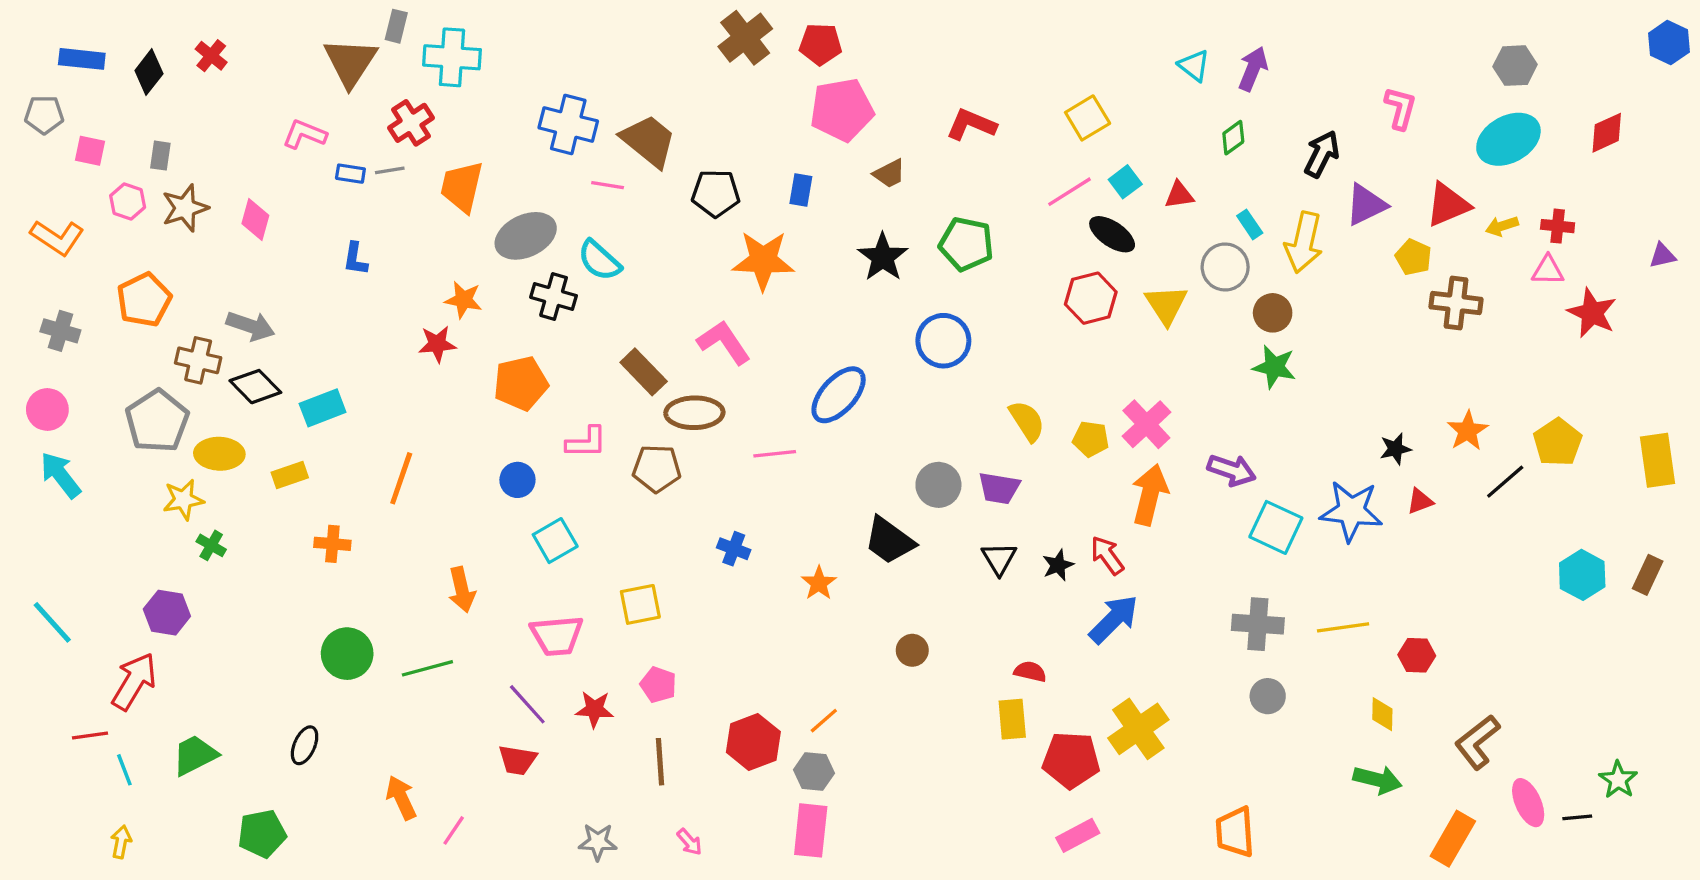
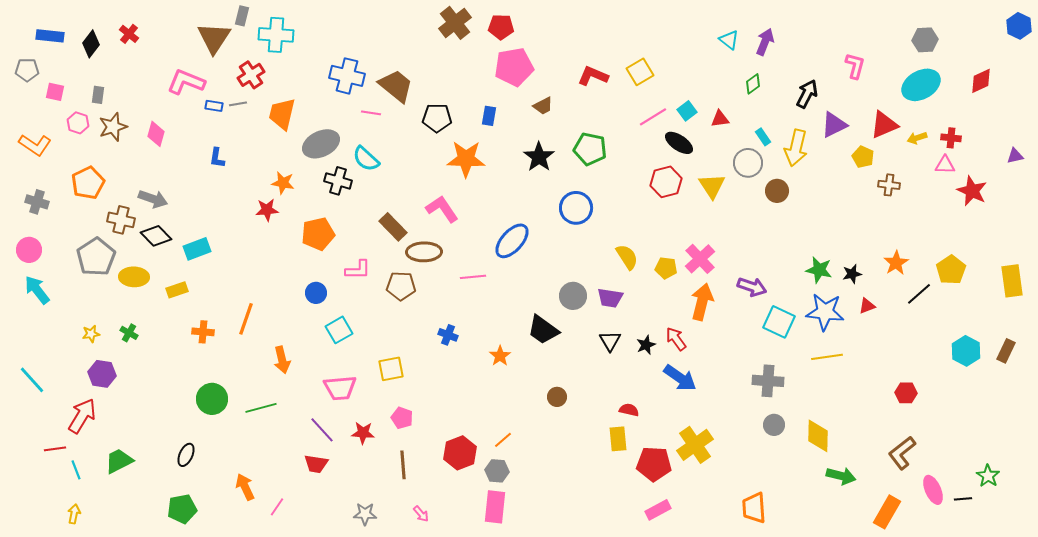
yellow square: (1088, 118) -> (640, 72), moved
pink L-shape: (305, 134) -> (186, 82), size x1.4
brown cross: (1456, 303) -> (889, 185), size x0.7
green star: (1274, 367) -> (819, 270), moved
orange line: (401, 478) -> (246, 319), moved
yellow star: (183, 500) -> (91, 334), moved, size x0.7
blue arrow: (1114, 619) -> (680, 378), turned 80
yellow line: (1343, 627) -> (827, 357), moved
red hexagon: (1417, 655) -> (906, 393), moved
yellow diamond: (1382, 714) -> (818, 436), moved, size x1.6
green pentagon: (262, 834) -> (182, 509), moved

